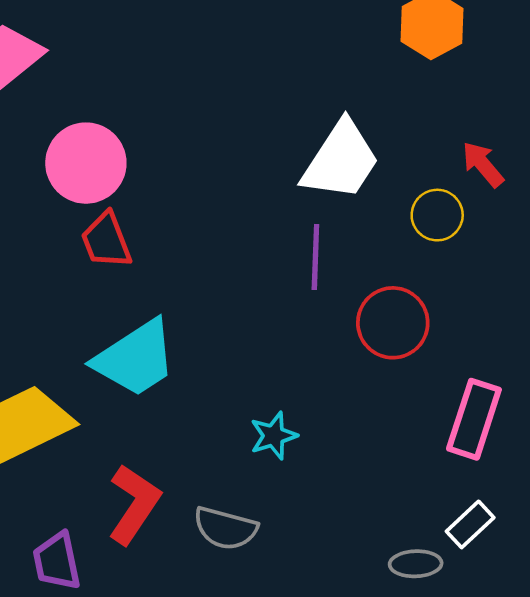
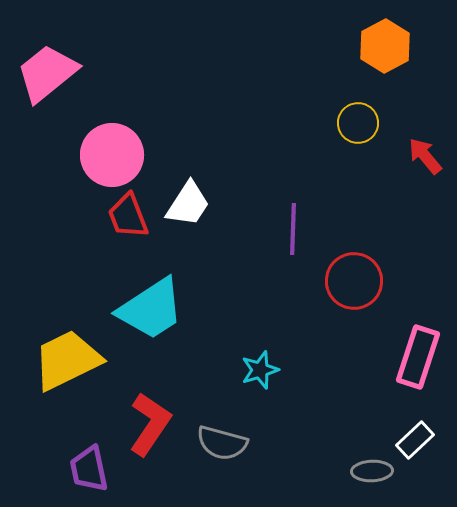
white trapezoid: (341, 161) -> (188, 204), moved, size x0.7
yellow circle: (437, 215) -> (358, 123), moved

